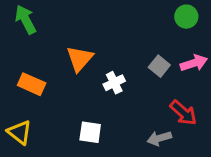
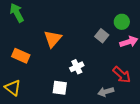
green circle: (186, 17) -> (122, 22), moved
gray square: (159, 66) -> (102, 36), moved
white cross: (114, 83) -> (77, 67), moved

